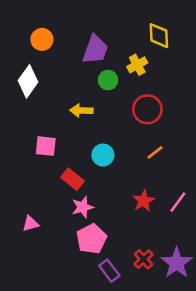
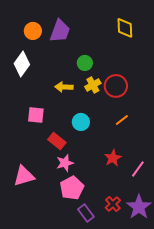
purple trapezoid: (95, 50) -> (60, 31), moved
yellow cross: (137, 65) -> (93, 85), moved
pink line: (178, 202) -> (138, 169), moved
pink triangle: (30, 224) -> (24, 176), size x1.6

